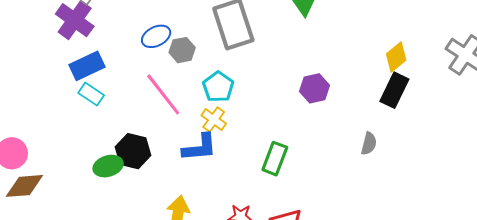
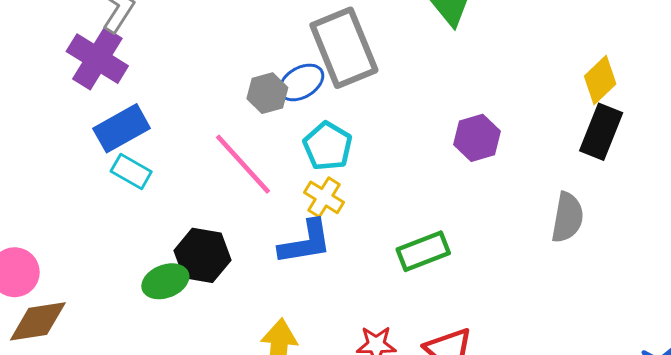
blue ellipse: (156, 36) -> (301, 82), moved
gray semicircle: (369, 144) -> (567, 217), size x1.4
green rectangle: (275, 159) -> (423, 251), turned 52

